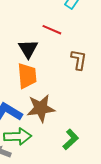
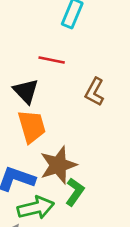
brown L-shape: (79, 60) -> (95, 92), turned -150
green L-shape: (71, 139) -> (75, 192), moved

